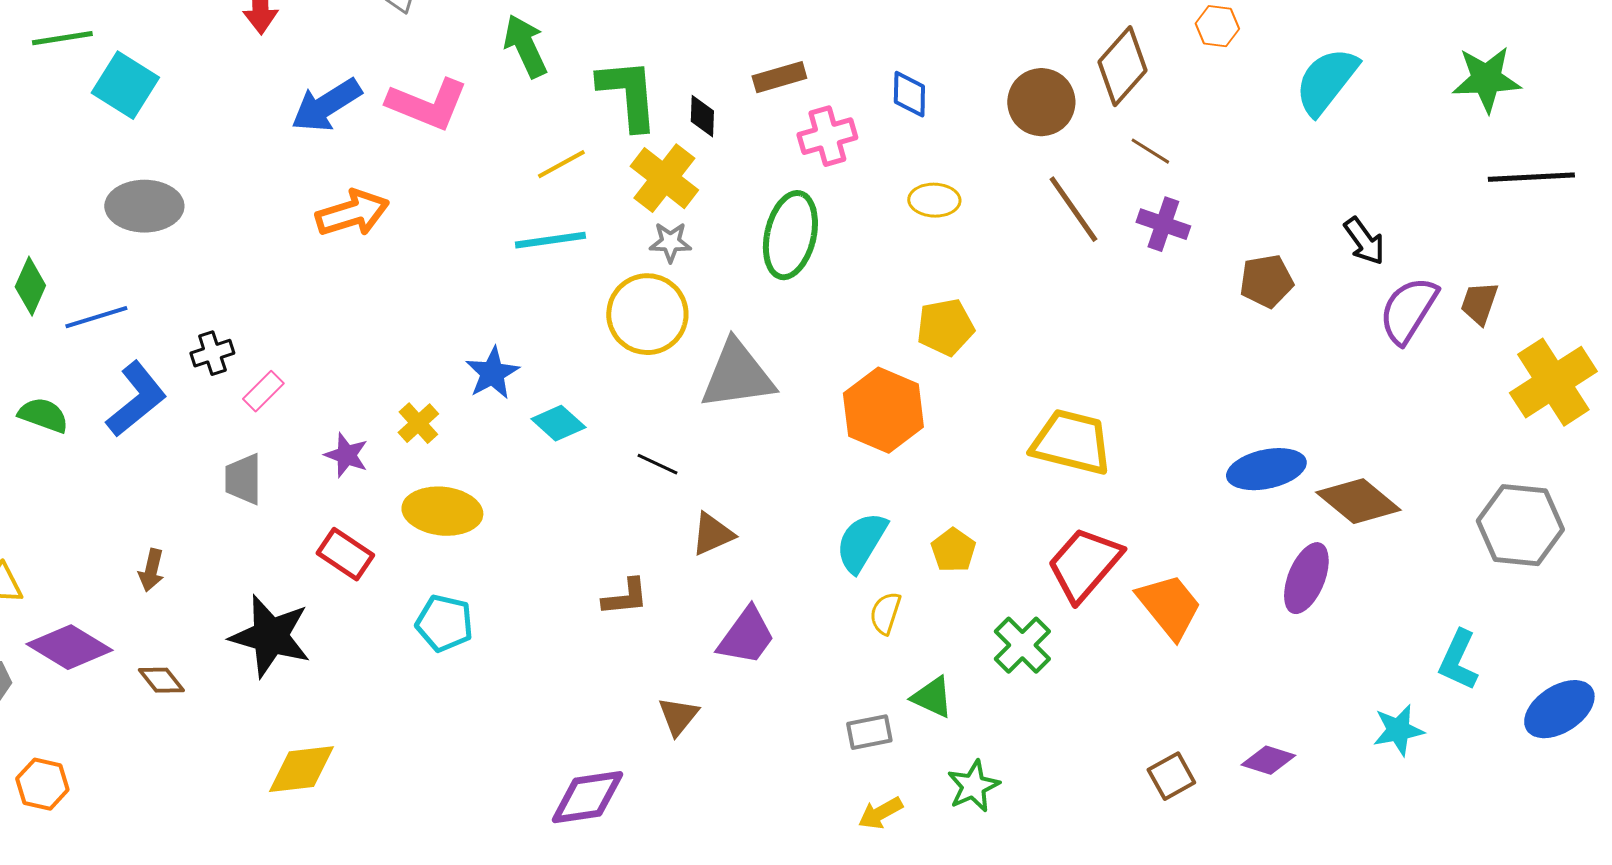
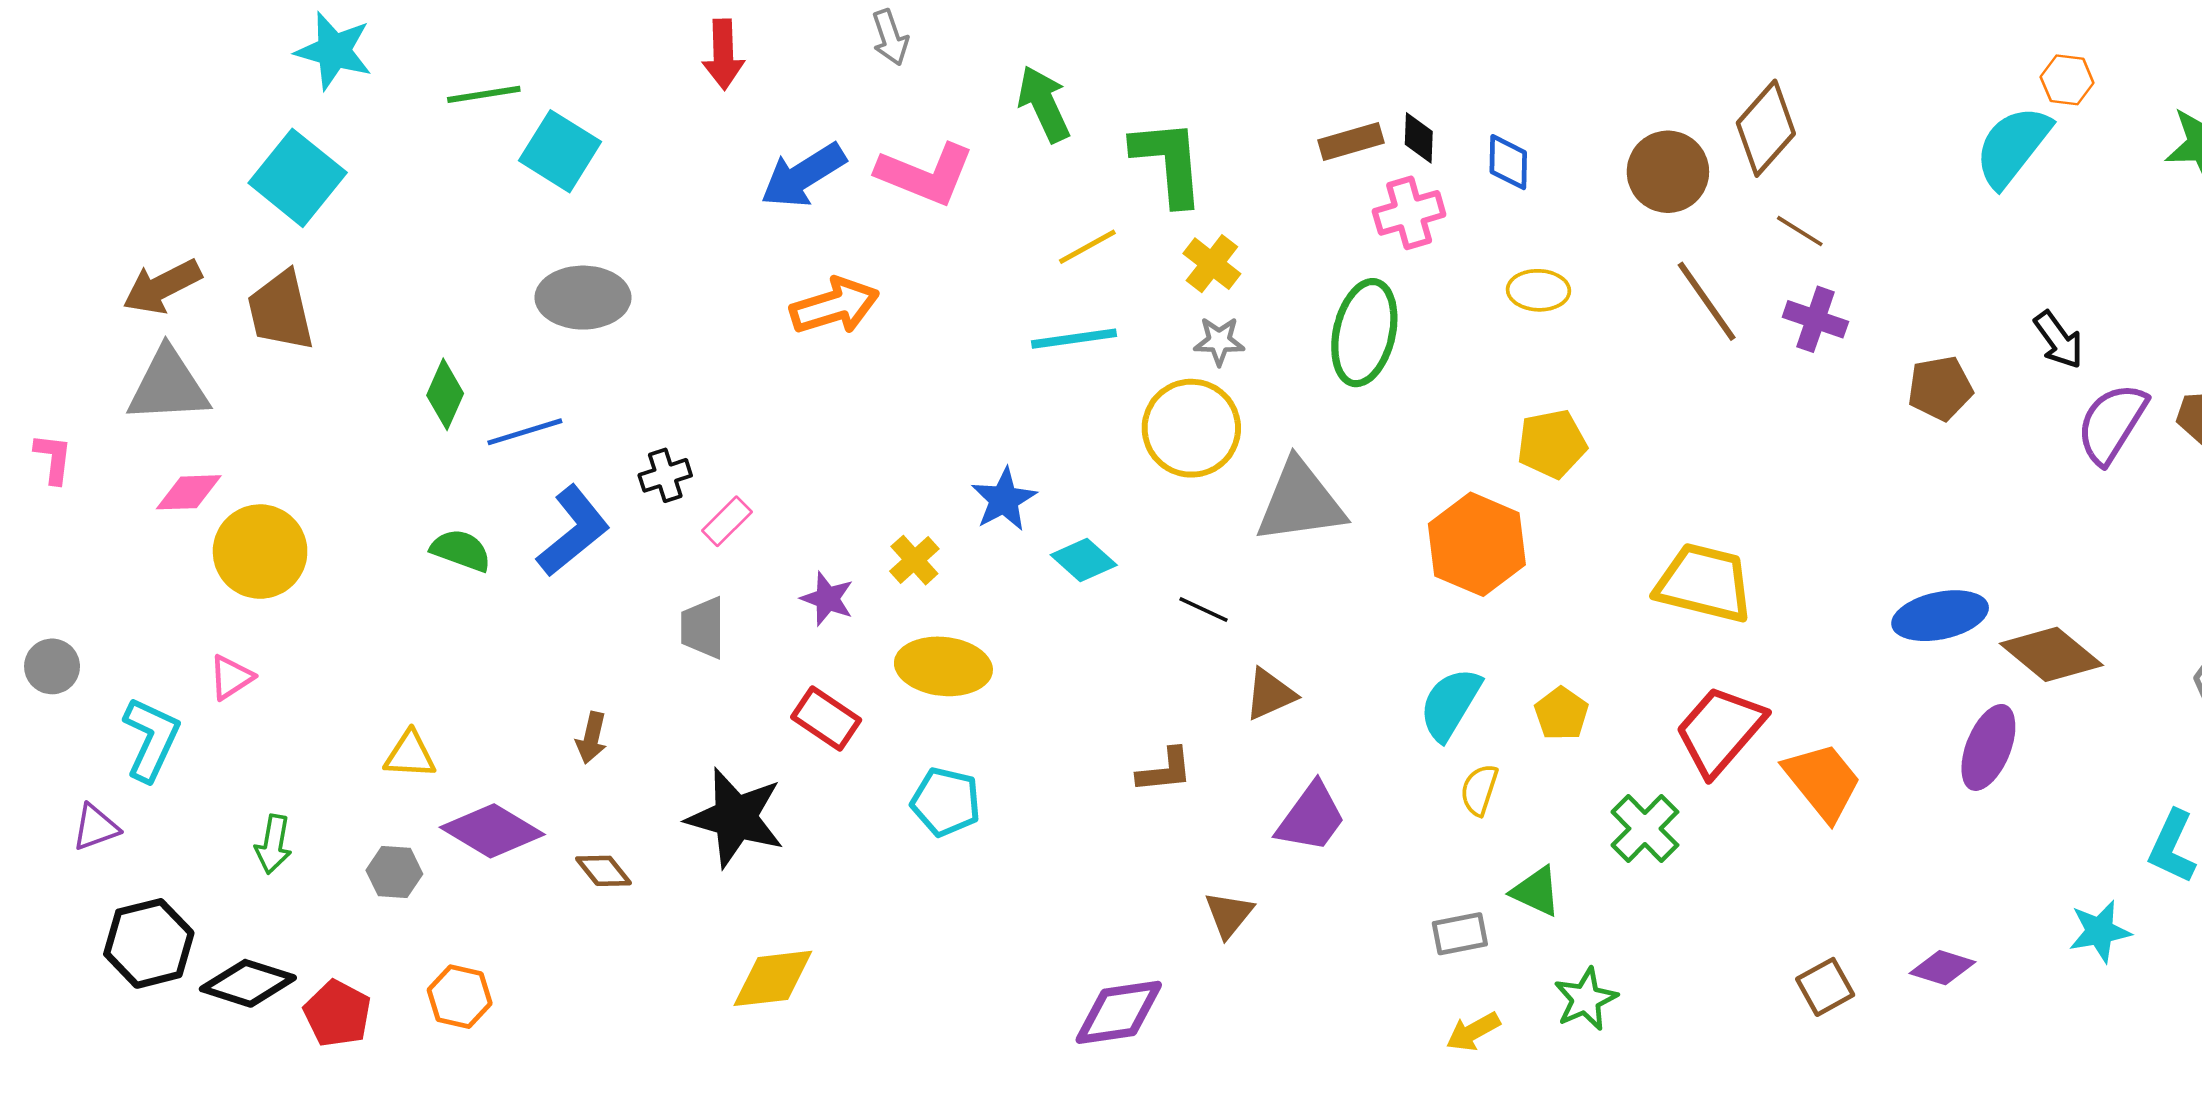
orange hexagon: (1217, 26) -> (2067, 80), moved
black diamond: (702, 116) -> (1419, 138), moved
yellow cross: (664, 178) -> (1212, 264), size x0.7

